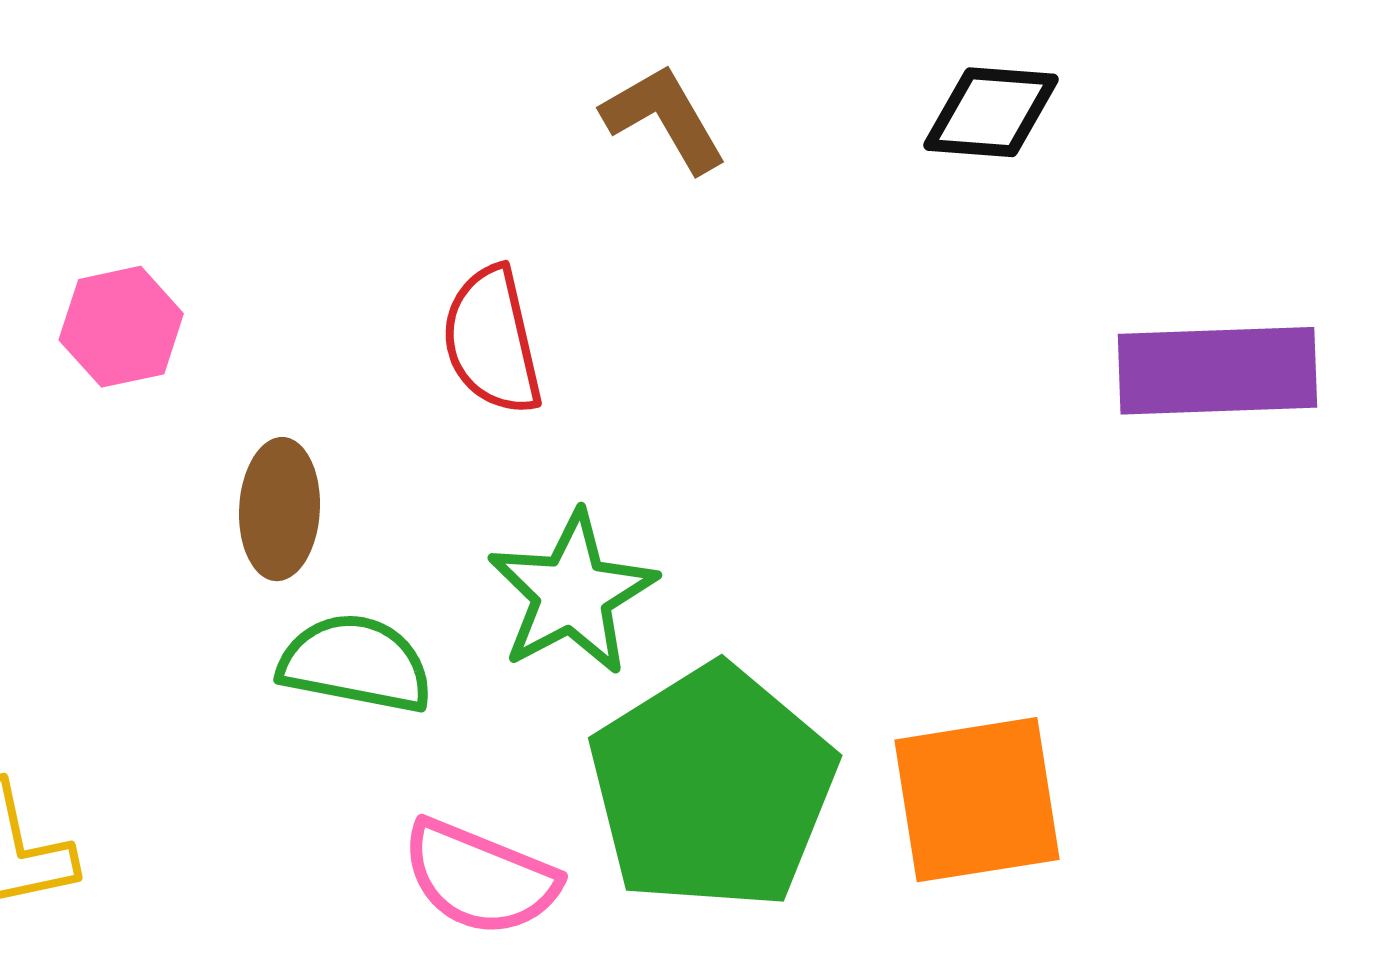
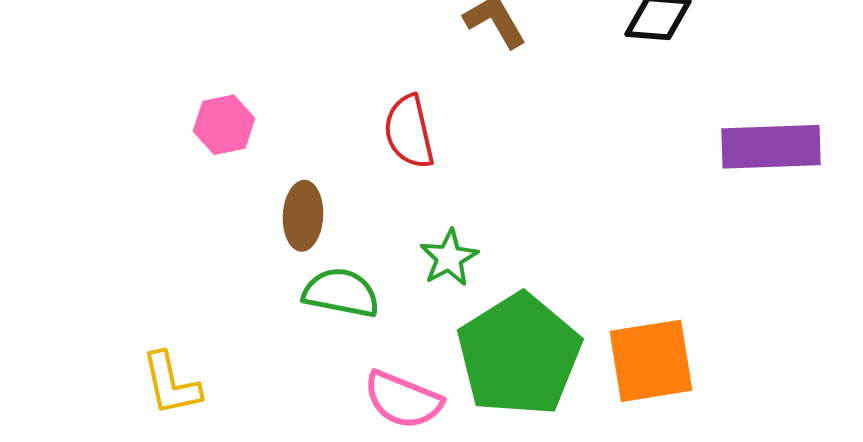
green star: (572, 593) -> (449, 258), size x0.7

